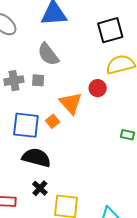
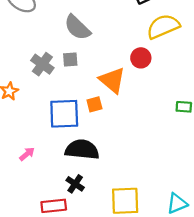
gray cross: (14, 81) -> (42, 64), turned -36
orange square: (53, 121) -> (94, 104), turned 32
black cross: (40, 188) -> (75, 184), moved

